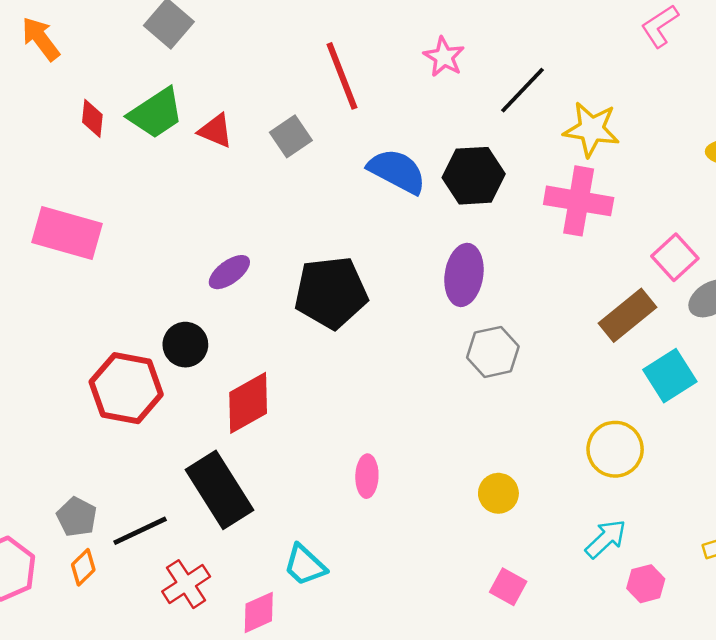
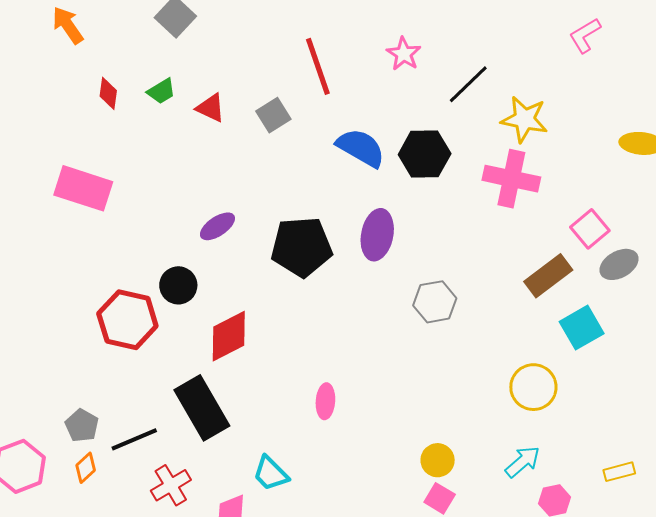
green trapezoid: (156, 113) -> (161, 91), size x0.6
purple ellipse: (464, 275) -> (377, 235), moved
yellow circle: (498, 493) -> (438, 460), moved

